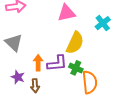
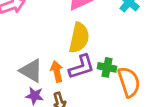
gray triangle: (14, 43) -> (31, 71), moved
yellow semicircle: (75, 43) -> (79, 38), moved

